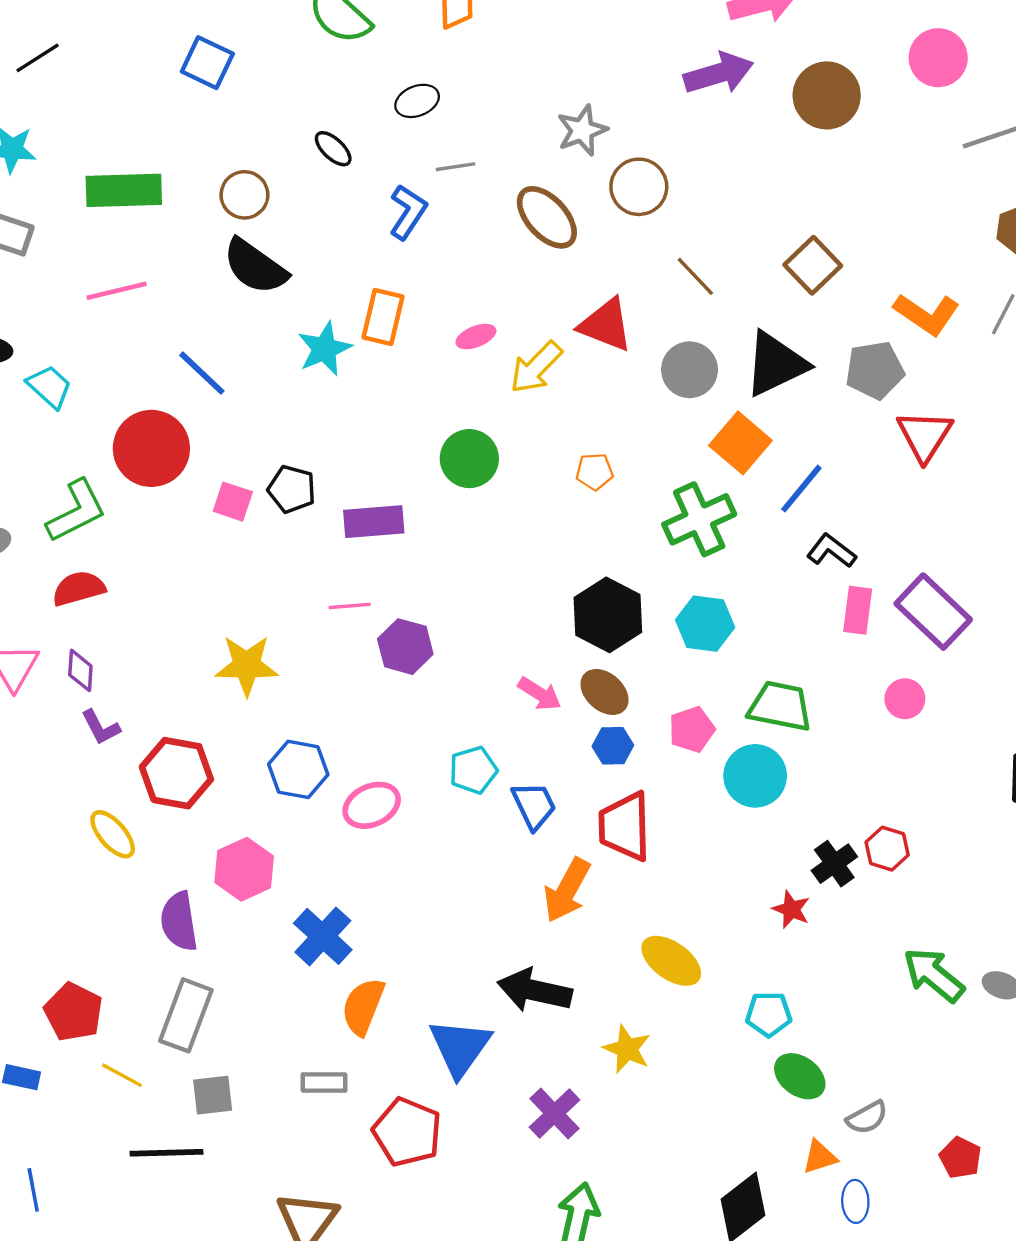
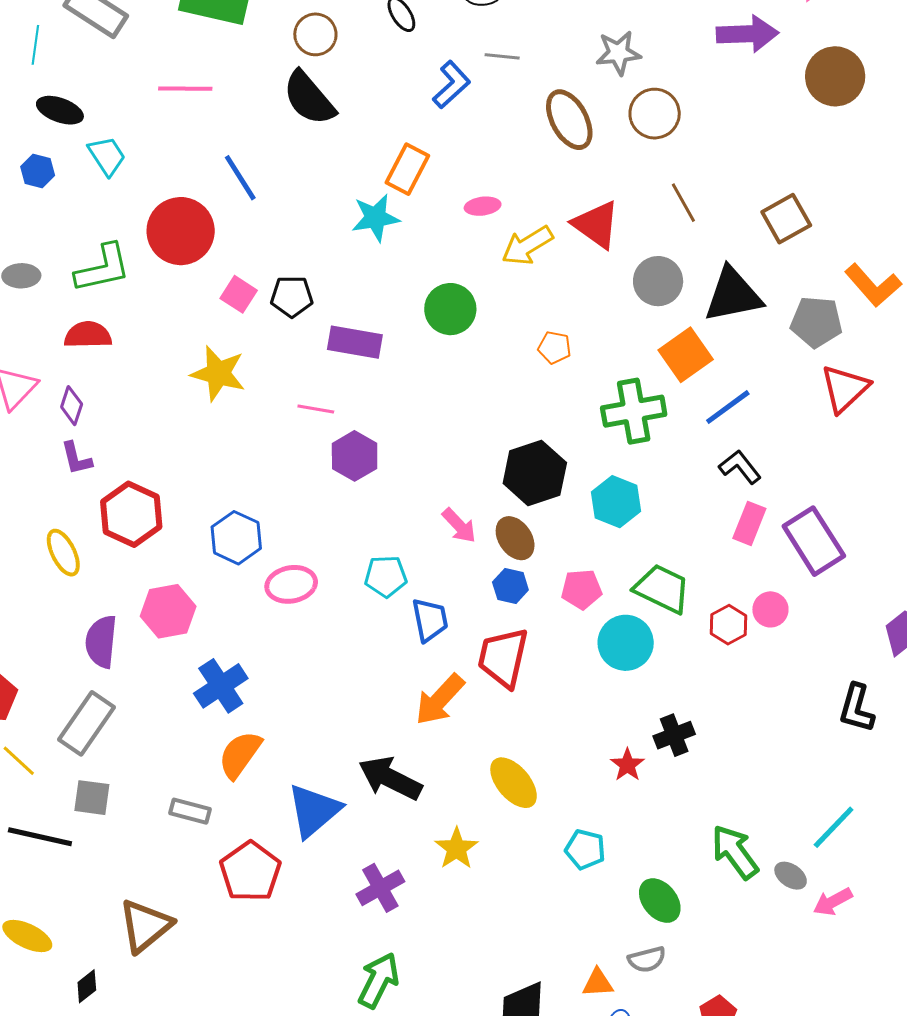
cyan star: (324, 349) -> (375, 218), moved
black pentagon: (292, 489) -> (292, 296), turned -30
yellow star: (247, 665) -> (218, 373), moved
red hexagon: (887, 849) -> (728, 625), moved
green ellipse: (800, 1076) -> (660, 901), moved

